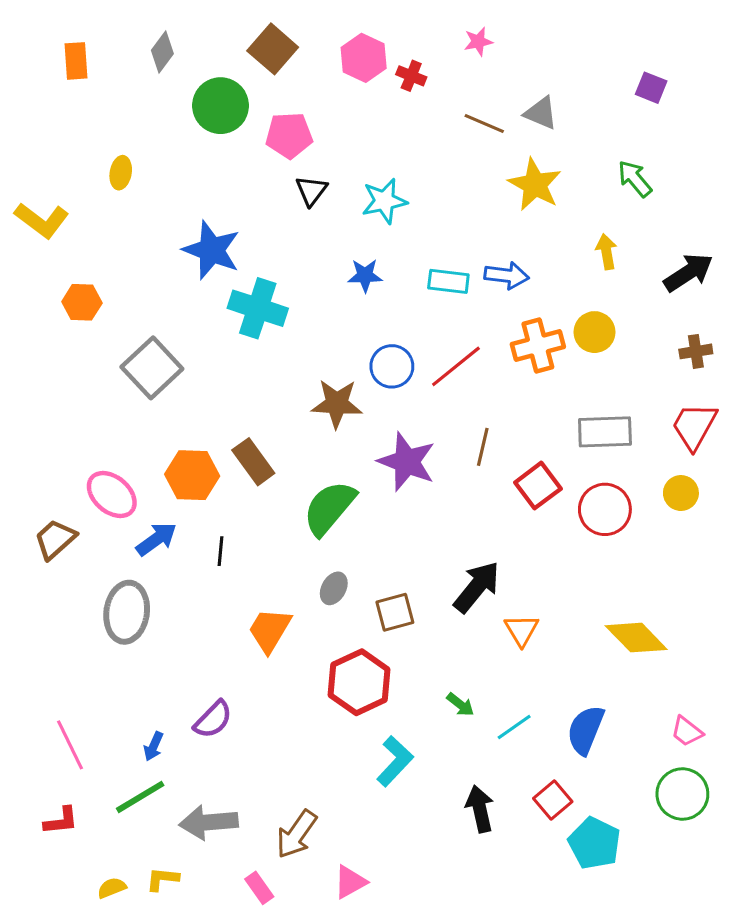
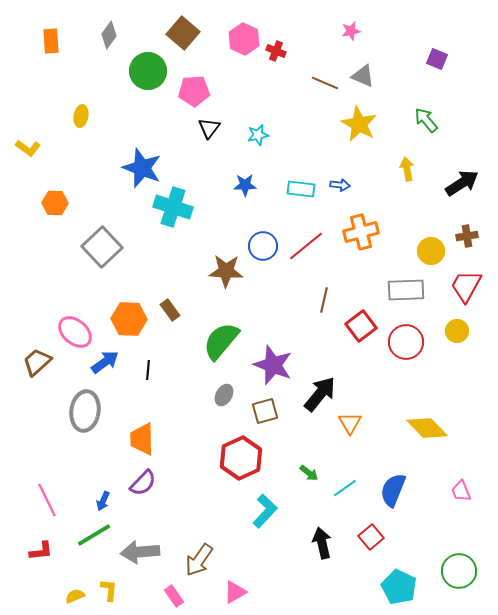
pink star: (478, 42) -> (351, 31), moved
cyan star: (384, 201) -> (258, 135), size x0.7
yellow L-shape: (42, 220) -> (28, 148), size x0.7
blue arrow: (507, 275) -> (340, 185), size x0.7
yellow circle: (594, 332) -> (431, 251), moved
brown rectangle: (253, 462) -> (170, 310), size x0.7
purple star: (407, 462) -> (273, 365), moved
orange trapezoid: (270, 630) -> (142, 439), moved, turned -32
pink trapezoid: (687, 731) -> (461, 491), turned 30
green circle: (682, 794) -> (459, 571), moved
cyan pentagon: (594, 843) -> (399, 587), moved
yellow L-shape: (162, 879) -> (109, 590), turned 90

